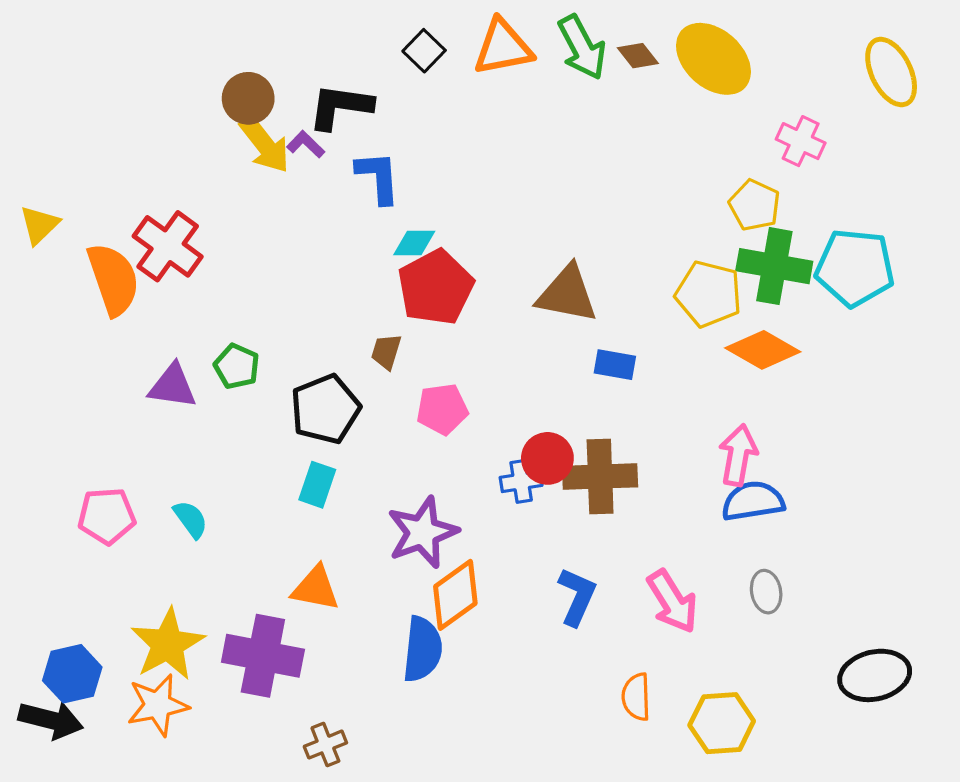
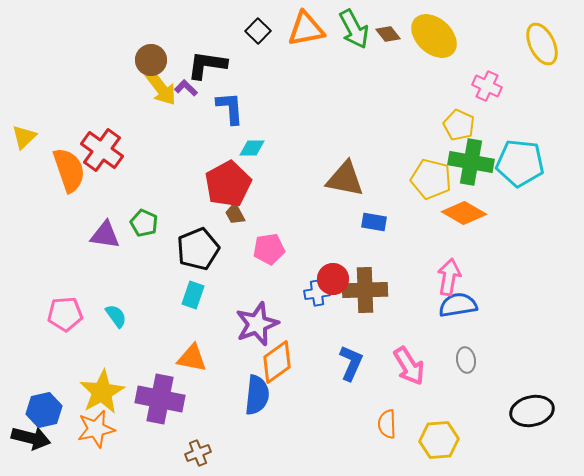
red pentagon: (436, 287) -> (228, 184), moved
brown trapezoid: (386, 352) -> (235, 214), turned -45

